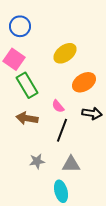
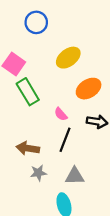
blue circle: (20, 26) -> (36, 22), moved
brown arrow: (27, 118) -> (28, 148), moved

